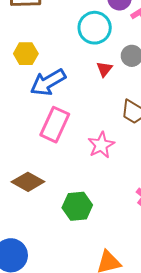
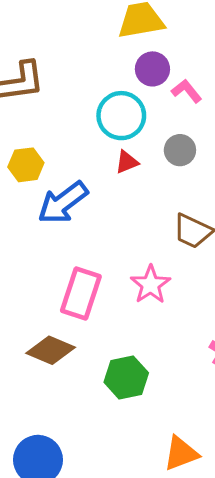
red triangle: (104, 69) -> (127, 162), moved, turned 36
pink rectangle: (55, 125) -> (81, 293), moved

